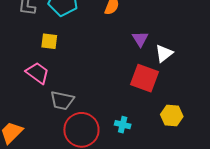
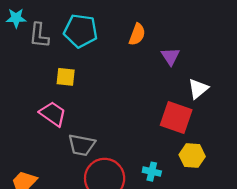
purple triangle: (140, 39) -> (170, 56), moved
yellow hexagon: (172, 116) -> (192, 156), moved

